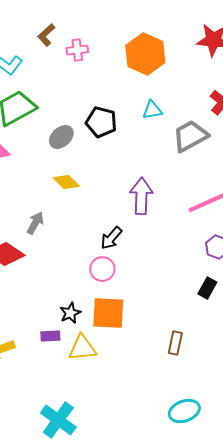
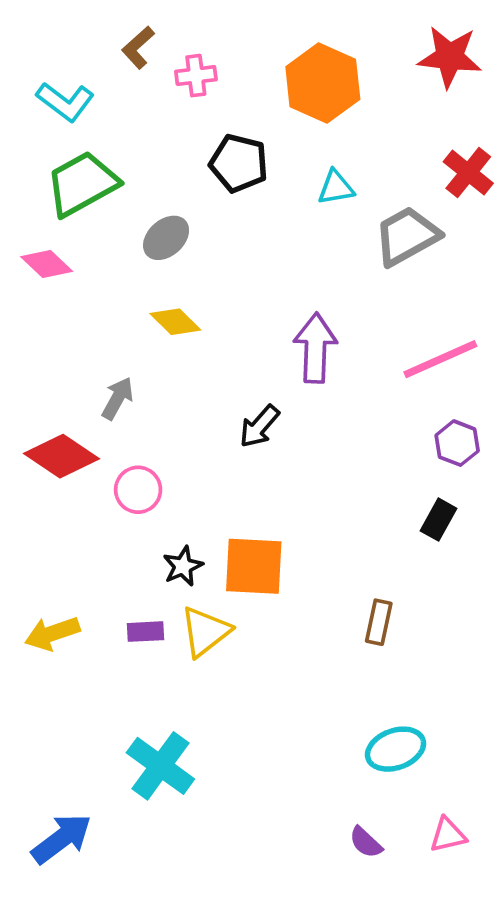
black pentagon: (101, 122) -> (239, 163), moved
pink circle: (102, 269) -> (138, 490), moved
purple rectangle: (50, 336) -> (146, 632), moved
yellow triangle: (82, 348) -> (205, 632), turned -32

